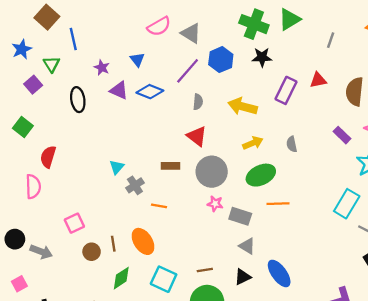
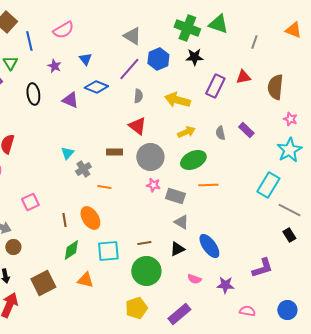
green triangle: (289, 19) -> (218, 24), turned 50
pink semicircle: (159, 26) -> (63, 30), moved
purple triangle: (119, 90) -> (70, 100), moved
purple rectangle: (342, 135) -> (246, 130), moved
brown circle: (92, 252) -> (13, 247), moved
cyan square: (164, 279) -> (108, 251), turned -30

